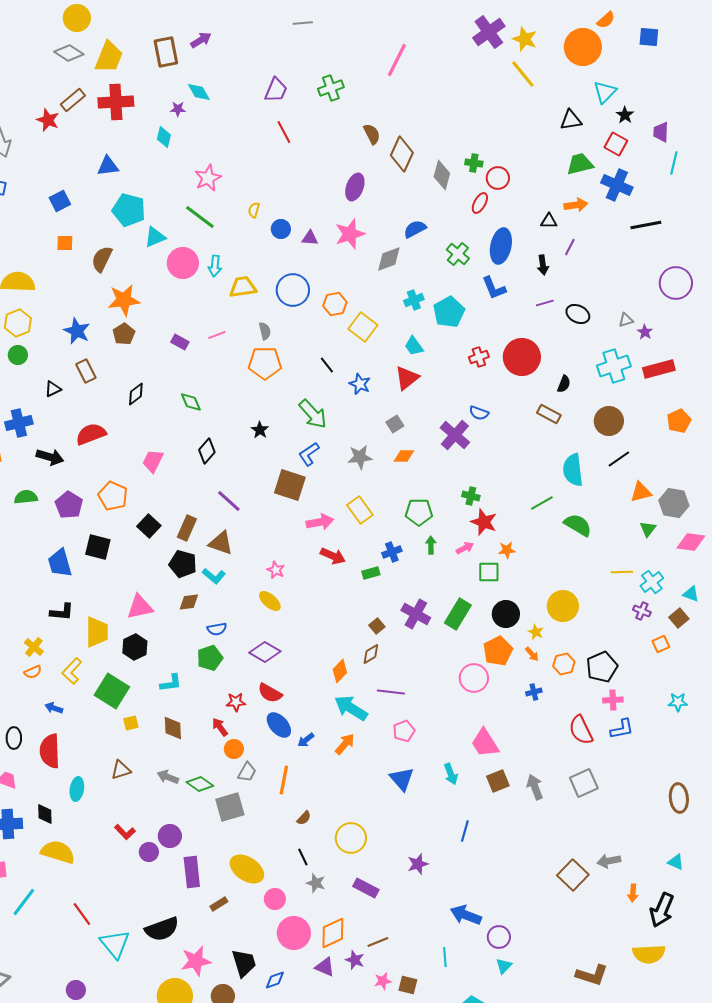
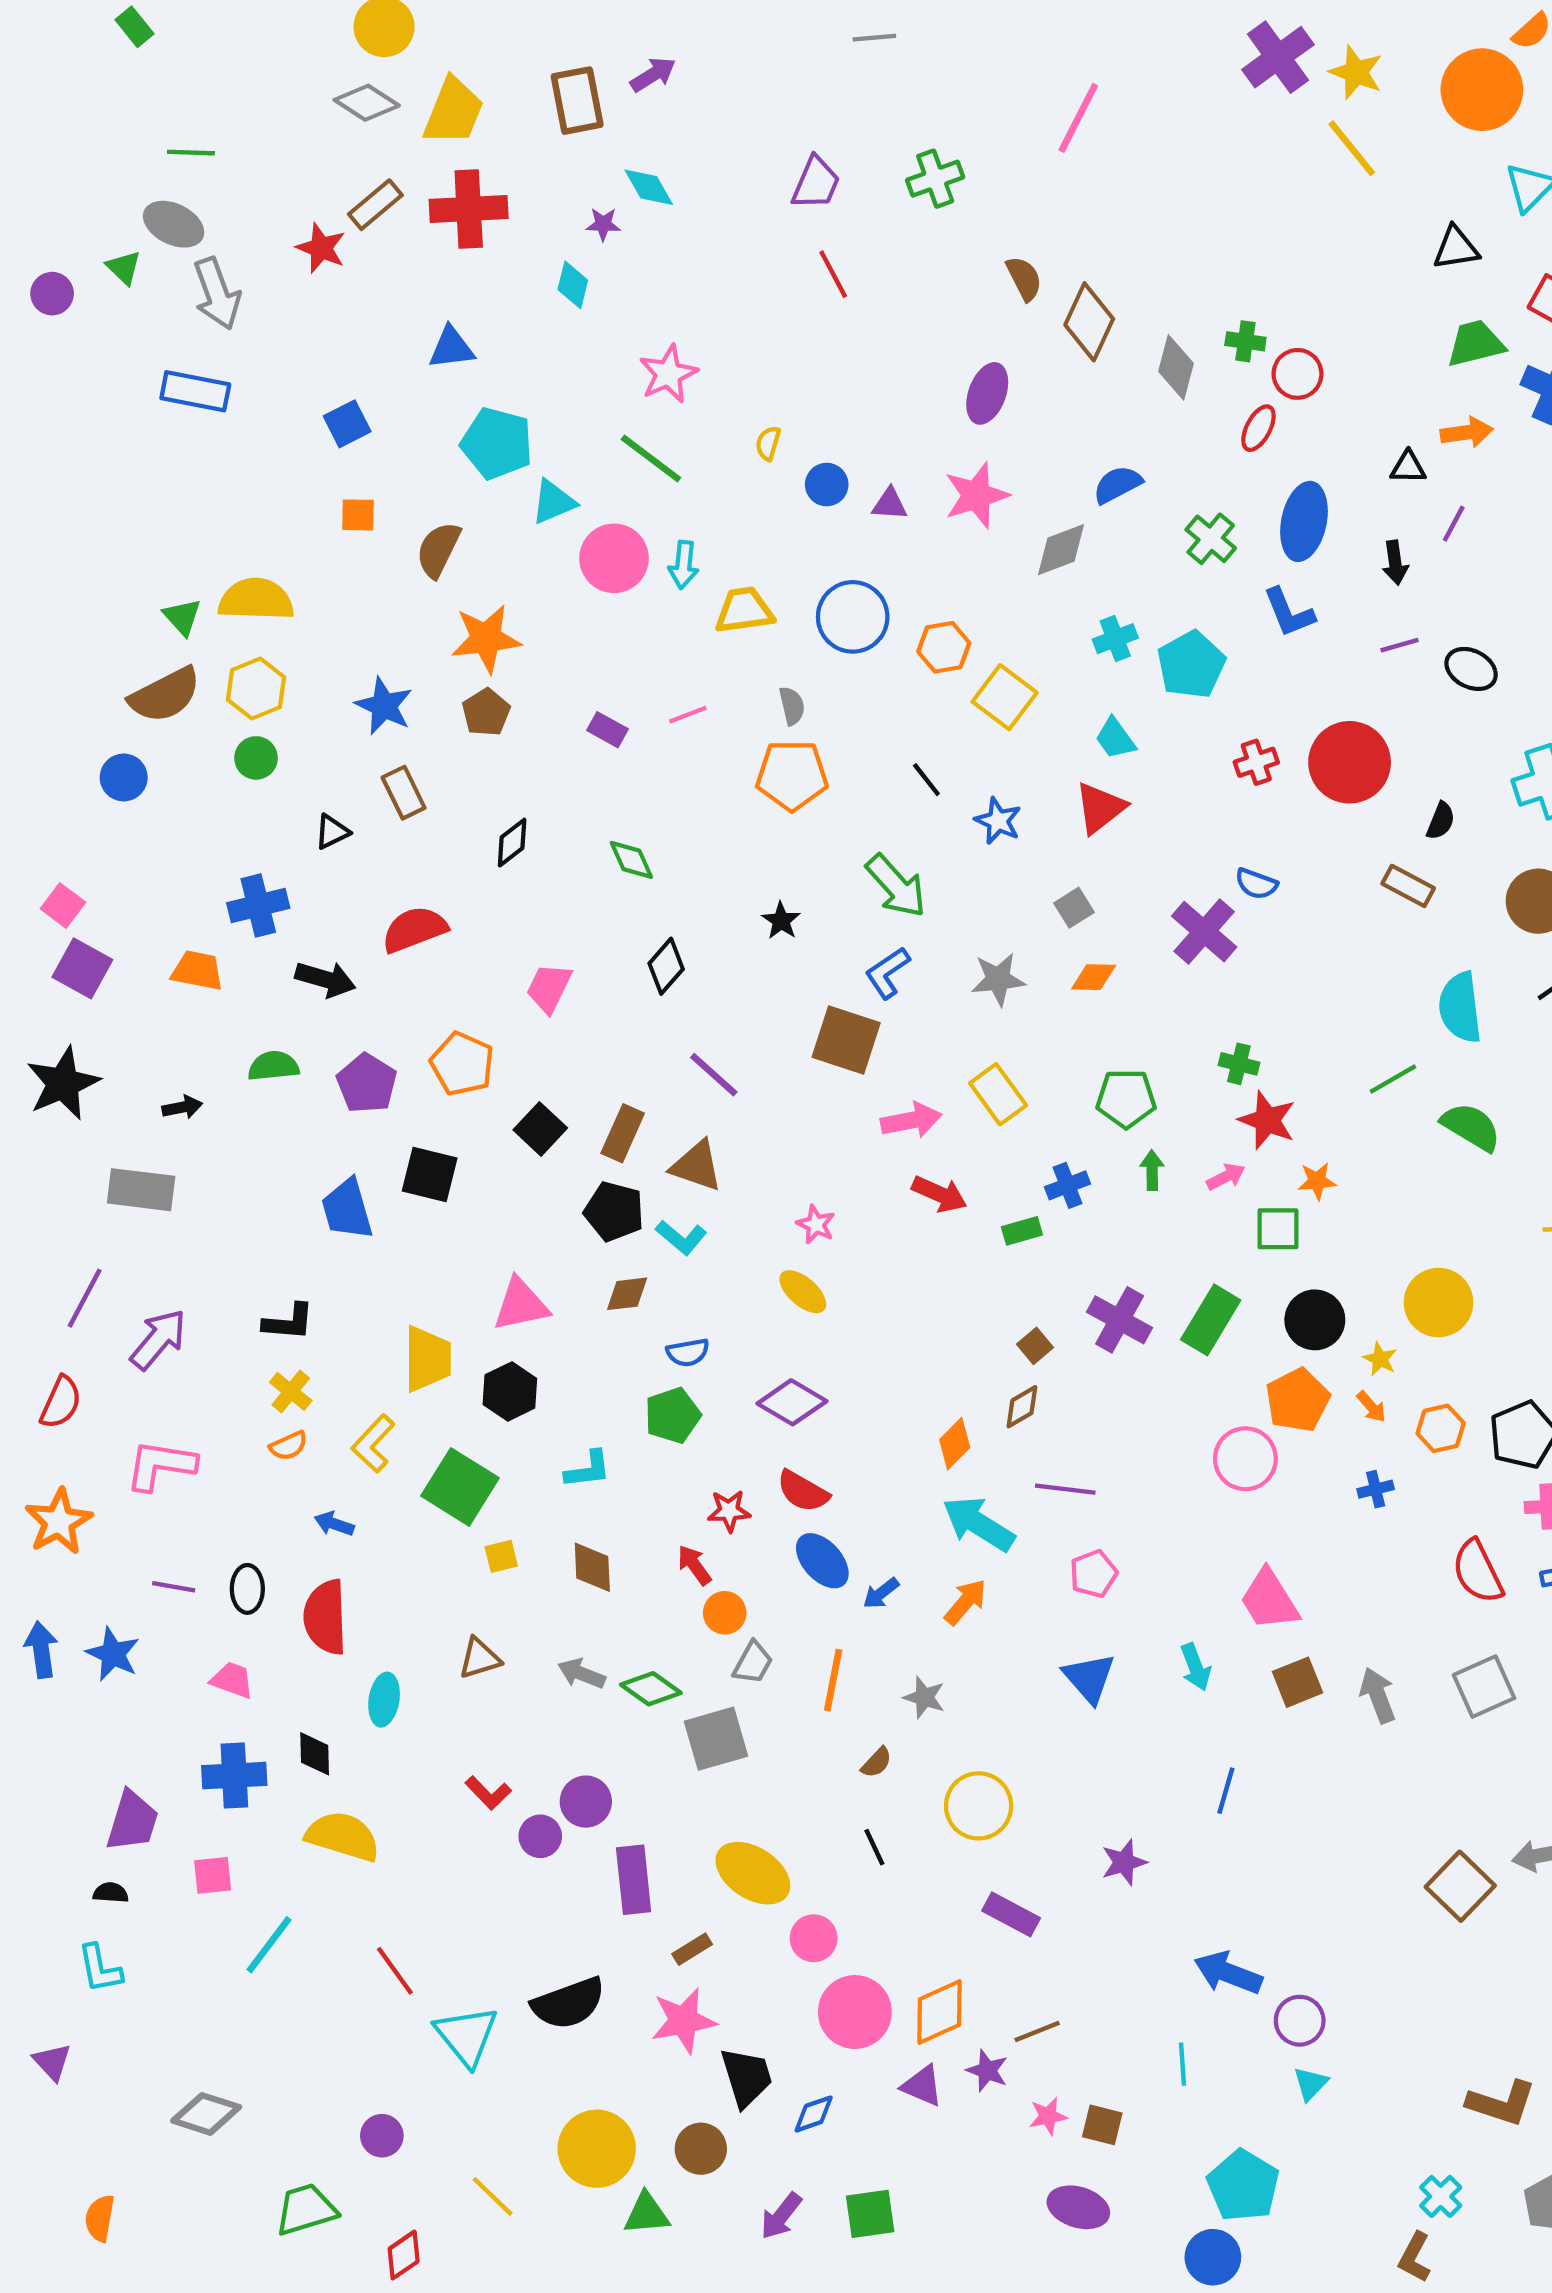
black L-shape: (62, 612) -> (289, 1322), moved
gray star: (316, 883) -> (924, 1697), moved
pink star: (196, 961) -> (683, 2021), moved

